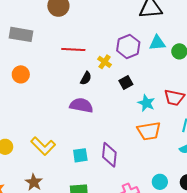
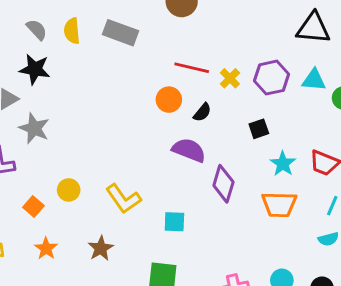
yellow cross: (105, 62) -> (230, 78), moved
orange circle: (21, 74) -> (169, 100), moved
purple diamond: (109, 155) -> (223, 184), moved

